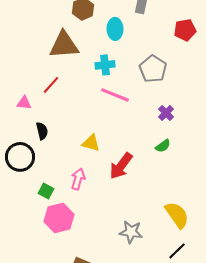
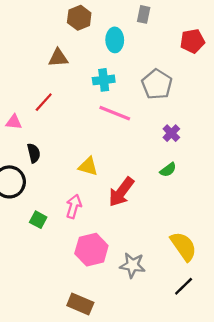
brown triangle: (64, 45) -> (58, 58), size x0.6
pink hexagon: (59, 218) -> (91, 250), moved

